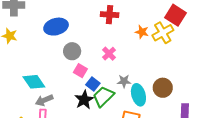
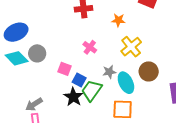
blue ellipse: (56, 27) -> (16, 32), moved
yellow cross: (163, 33) -> (131, 47), moved
gray circle: (72, 51) -> (37, 53), moved
cyan diamond: (34, 82) -> (17, 58), moved

